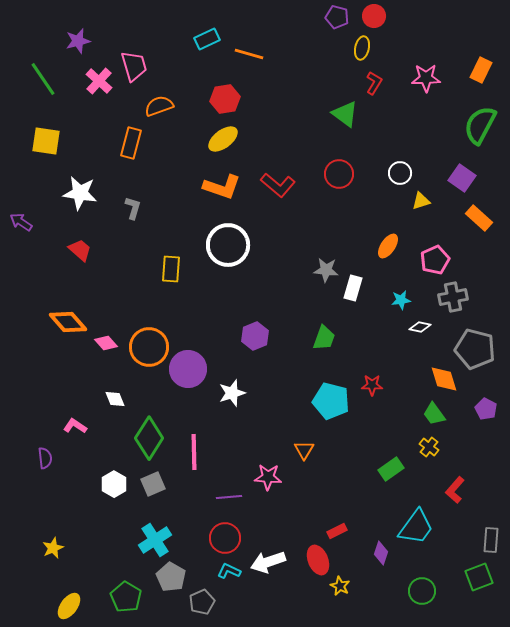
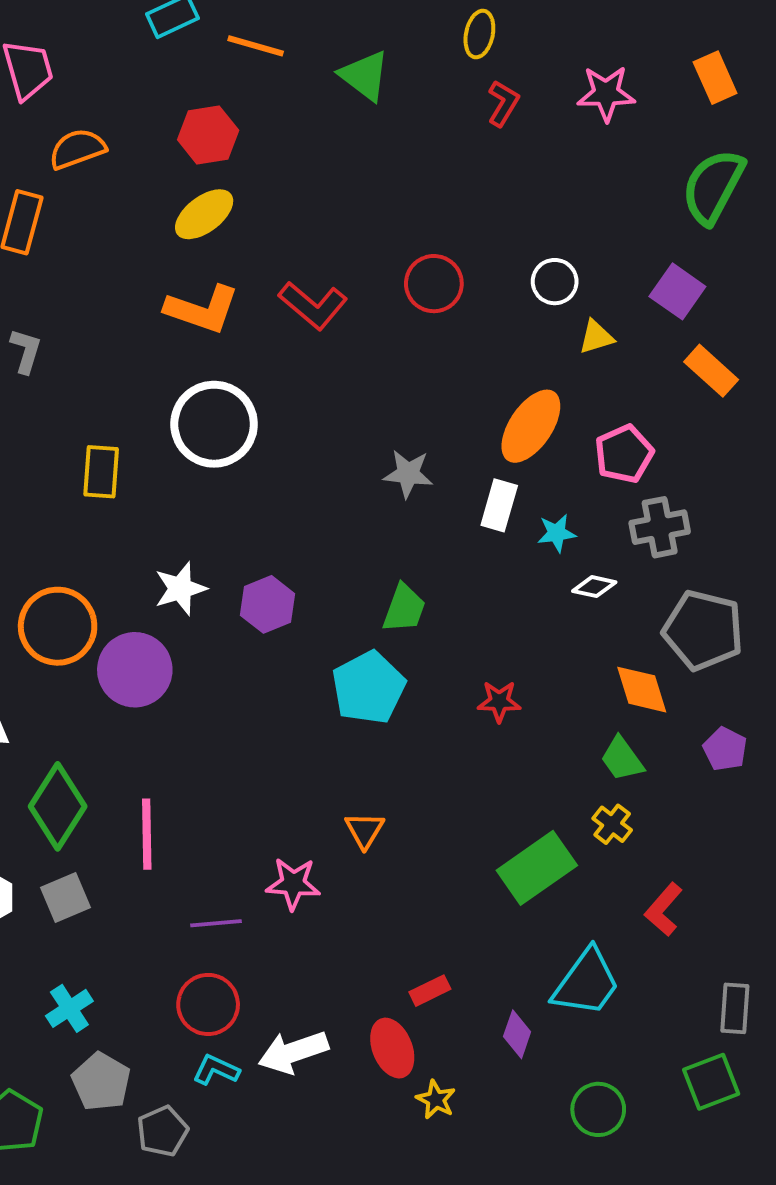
orange rectangle: (481, 70) -> (715, 78), turned -50
green triangle: (345, 114) -> (365, 76), moved
orange ellipse: (388, 246) -> (531, 426), size x1.5
white rectangle: (353, 288) -> (499, 505), moved
white star: (232, 393) -> (180, 589), moved
cyan pentagon: (331, 401) -> (368, 688), moved, turned 30
green rectangle: (391, 469) -> (537, 868), size x1.5
cyan cross: (155, 540) -> (69, 1008), size x0.7

